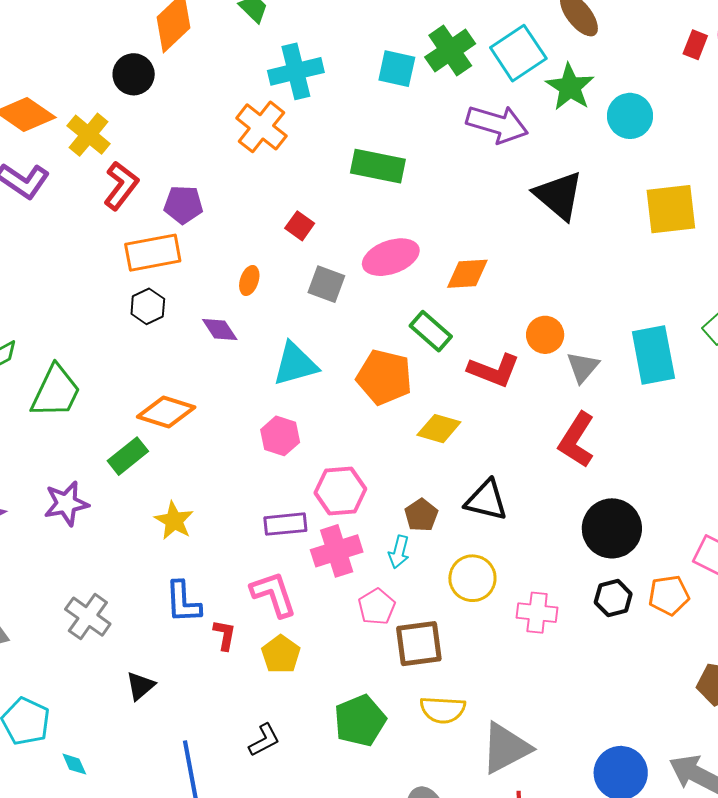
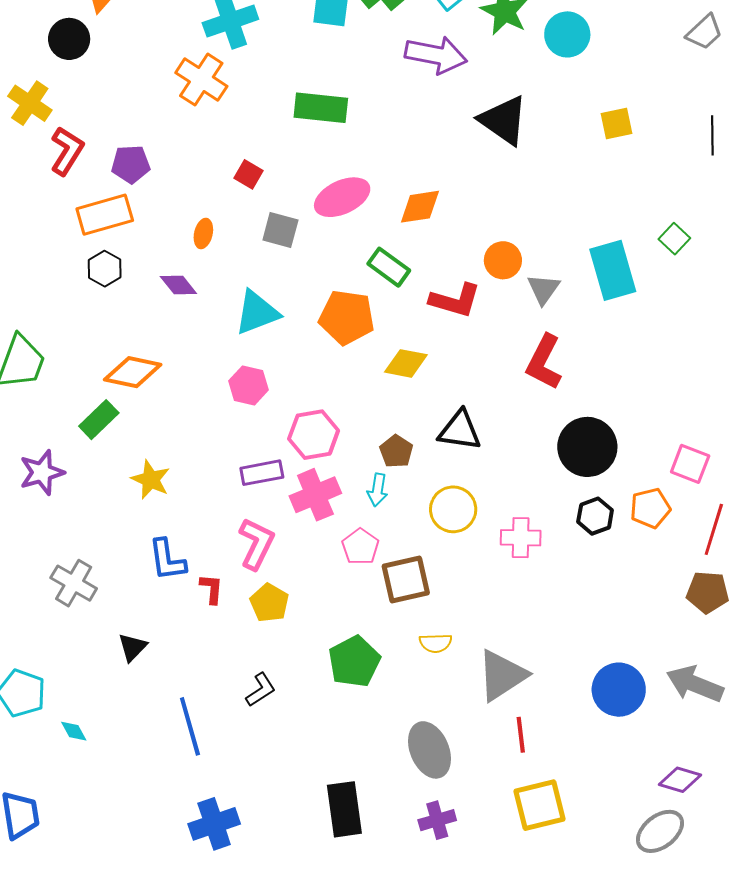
yellow square: (671, 209) -> (617, 123), size x0.6
pink L-shape: (273, 594) -> (256, 544), turned 50
yellow semicircle: (443, 710) -> (436, 643), size x0.7

